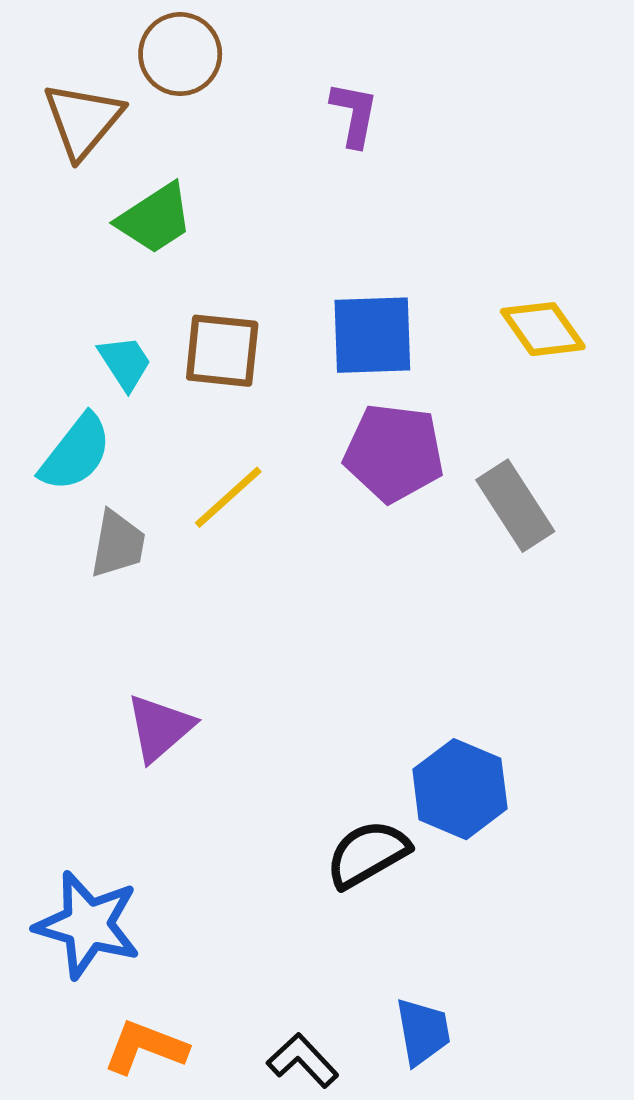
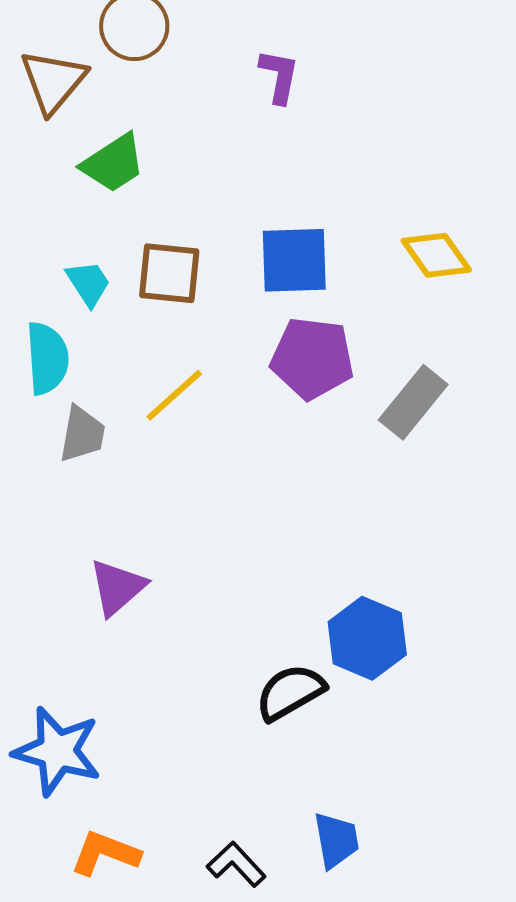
cyan semicircle: (76, 453) -> (47, 358), turned -42
gray rectangle: (515, 506) -> (413, 402), turned 72

